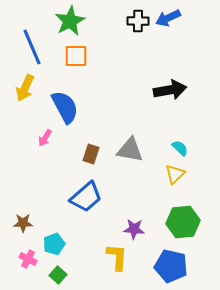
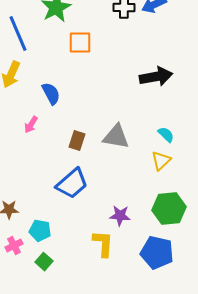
orange square: (76, 56) -> (80, 43), moved
blue semicircle: (65, 107) -> (51, 94), size x0.7
cyan pentagon: (54, 244) -> (40, 231), turned 30
pink cross: (28, 259) -> (14, 246), turned 36

